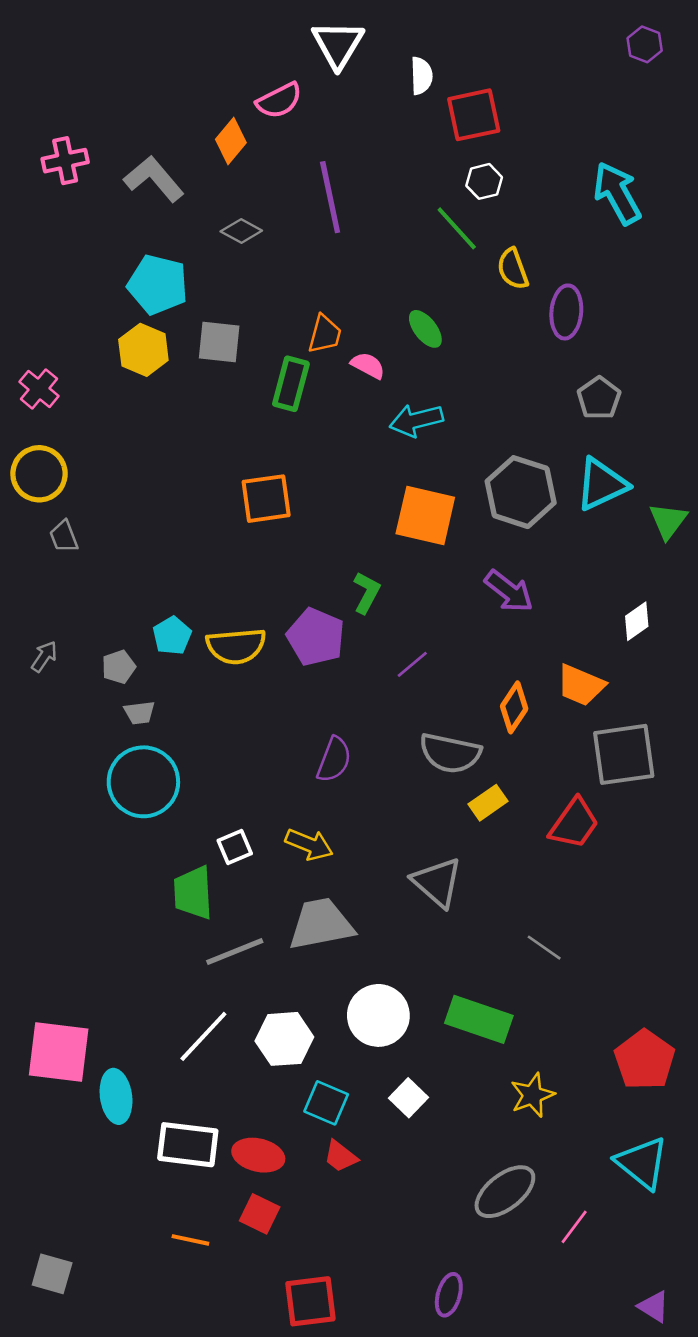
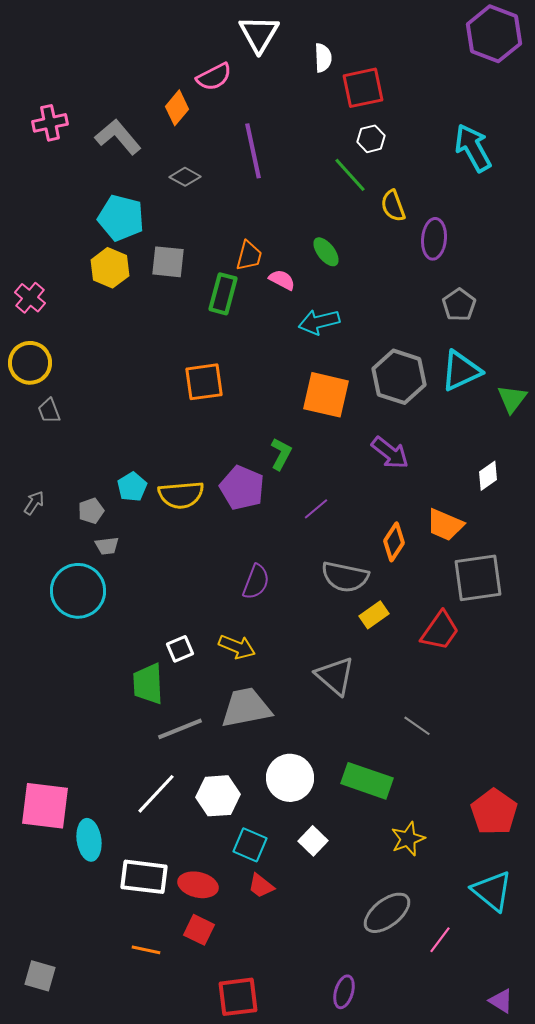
purple hexagon: (645, 44) -> (494, 34), size x2.0
cyan circle: (143, 782) -> (78, 591), moved

